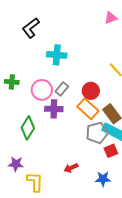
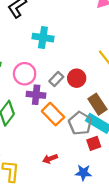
gray rectangle: (62, 89) -> (56, 79), moved
orange rectangle: (88, 109) -> (53, 114), moved
gray pentagon: (97, 133) -> (80, 123), turned -30

